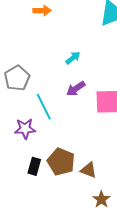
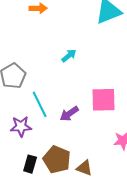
purple arrow: (76, 89) -> (69, 114), moved

